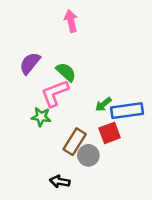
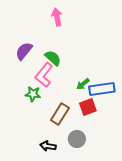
pink L-shape: (55, 93) -> (44, 75), turned -30
gray circle: (88, 155) -> (77, 139), moved

